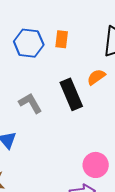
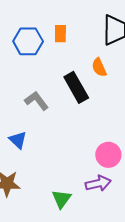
orange semicircle: (96, 77) -> (99, 67), turned -72

